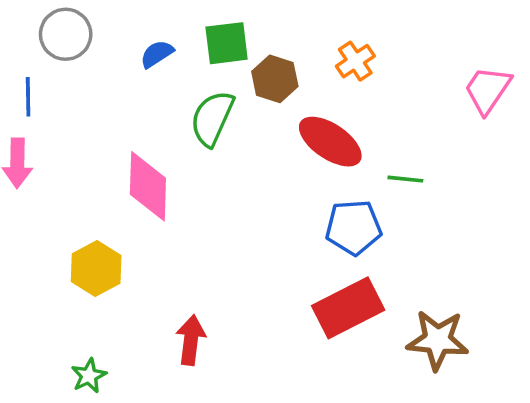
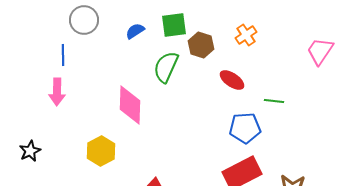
red ellipse: (330, 142) -> (232, 80), size x0.7

